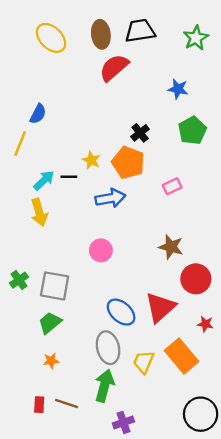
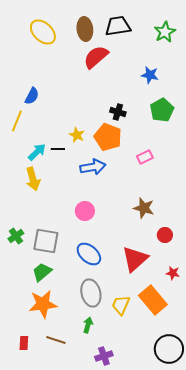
black cross: (140, 133) -> (118, 112), turned -35
red circle: (196, 279) -> (165, 235), size x0.6
blue ellipse: (121, 312) -> (89, 254), moved
orange star: (51, 361) -> (43, 304), size x2.0
green arrow: (104, 386) -> (88, 325), size x0.6
red rectangle: (39, 405) -> (24, 343), moved

